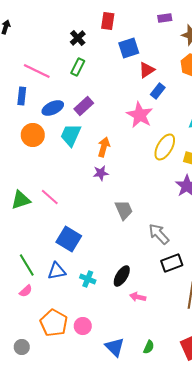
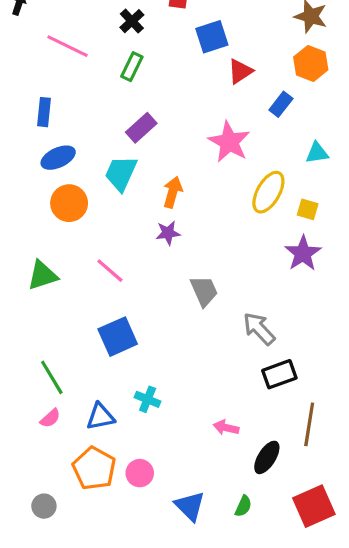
pink line: (37, 71) -> (68, 46), moved
blue rectangle: (158, 91) -> (281, 104), moved
blue ellipse: (53, 108) -> (58, 158), moved
orange circle: (33, 135) -> (69, 203), moved
pink line: (50, 197) -> (110, 271), moved
blue square: (69, 239) -> (118, 337), turned 35
blue triangle: (57, 271) -> (100, 417), moved
black ellipse: (122, 276) -> (267, 457), moved

